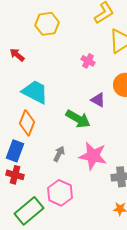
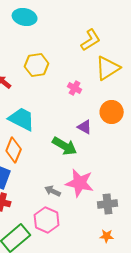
yellow hexagon: (47, 24) -> (37, 65), moved
gray arrow: (59, 154) -> (53, 191), moved, turned -91

